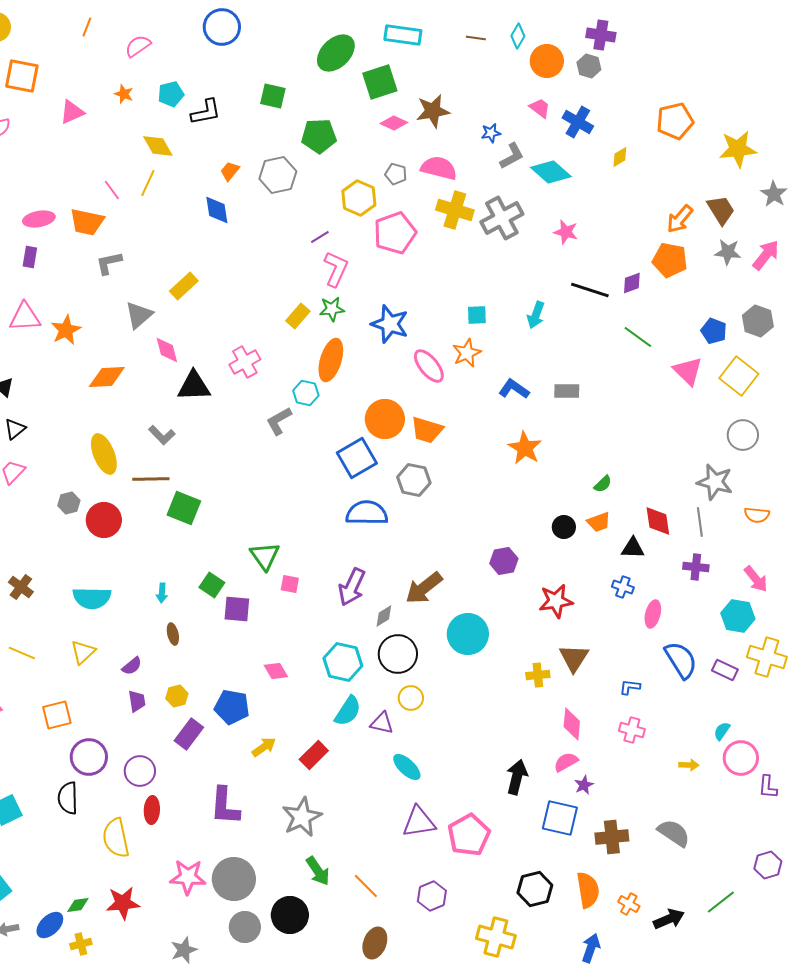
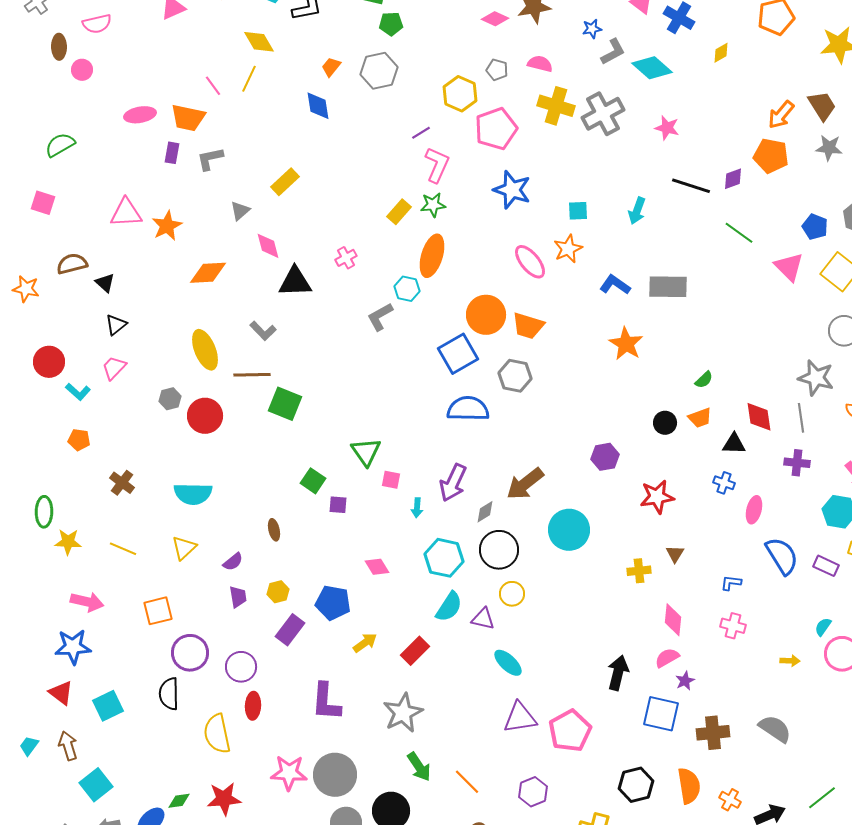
green pentagon: (319, 136) -> (391, 24), moved, size x0.7
pink semicircle: (439, 168) -> (540, 64), size x0.7
purple rectangle: (30, 257) -> (172, 153), moved
gray triangle: (139, 315) -> (240, 211), size x0.7
blue star: (390, 324) -> (512, 190), moved
pink cross: (245, 362) -> (346, 258), size x0.7
gray rectangle: (567, 391) -> (668, 287), size x1.5
cyan arrow: (162, 593) -> (417, 508), moved
purple square: (237, 609) -> (338, 505), size x0.7
brown triangle: (574, 658) -> (675, 554), size x0.6

